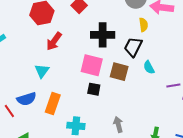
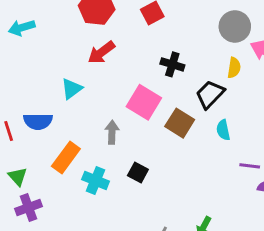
black cross: (103, 35) -> (172, 64), size x0.7
black square: (94, 89) -> (138, 172), moved
orange rectangle: (53, 103) -> (66, 157), moved
gray arrow: (118, 125) -> (112, 132), moved

